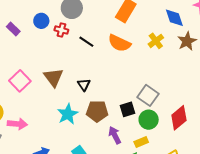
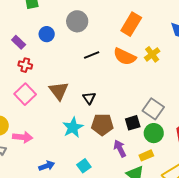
red cross: (61, 30) -> (25, 65), moved
yellow cross: (156, 41) -> (152, 54), moved
black line: (86, 42) -> (92, 55), turned -56

